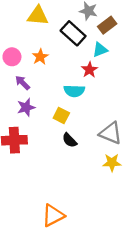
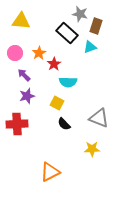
yellow triangle: (38, 16) -> (21, 21), moved
brown rectangle: (107, 25) -> (96, 26), turned -35
red star: (90, 70) -> (54, 64), moved
yellow star: (112, 163) -> (92, 149), moved
orange triangle: (53, 215) -> (50, 172), moved

